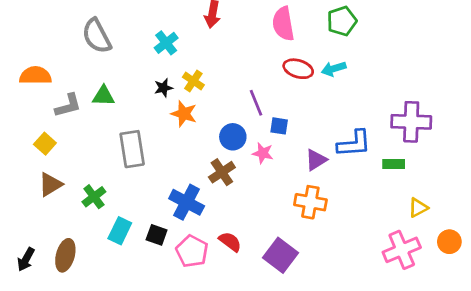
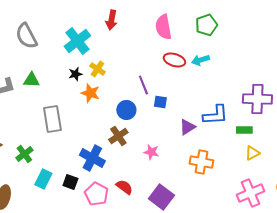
cyan cross: (166, 43) -> (77, 41), size x1.5
pink star: (263, 153) -> (151, 152), moved
orange cross: (310, 202) -> (201, 162), moved
yellow triangle: (418, 208) -> (252, 153), moved

